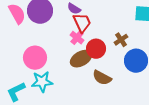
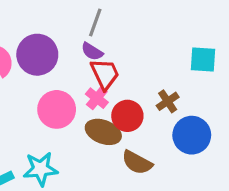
pink circle: (35, 58) -> (57, 109), moved
brown ellipse: (81, 59) -> (103, 132), turned 50

